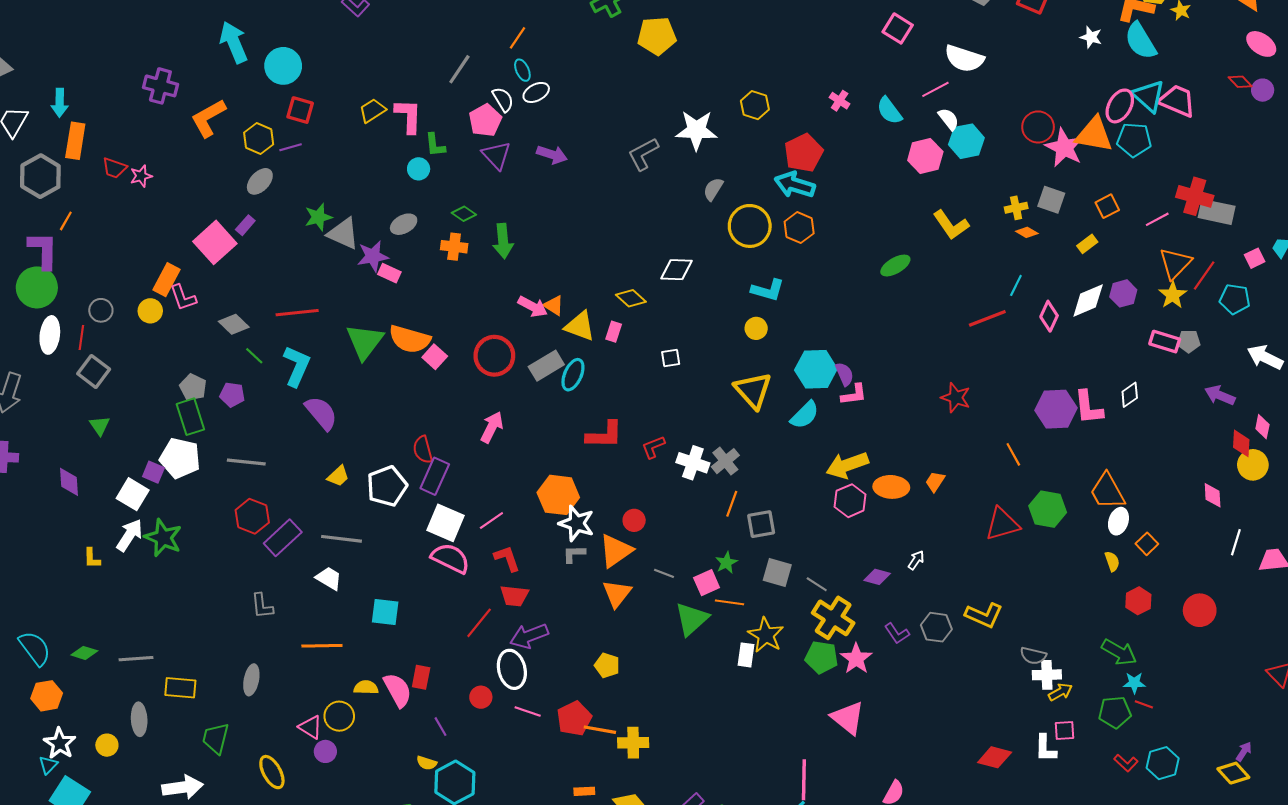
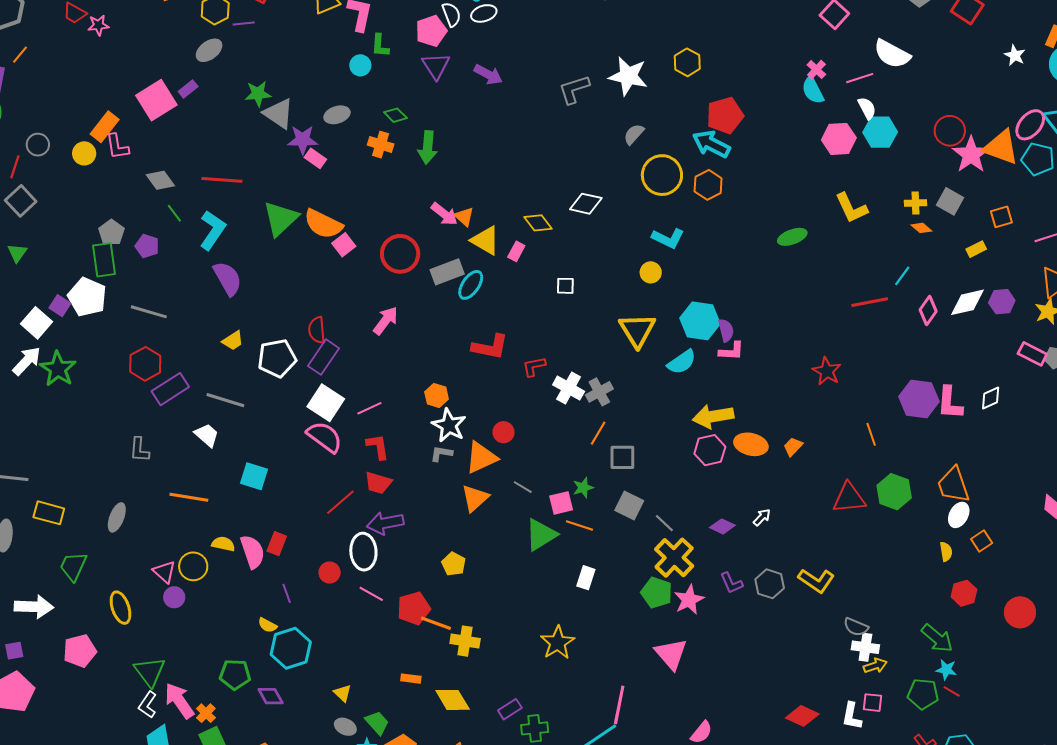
pink cross: (840, 101) -> (816, 70), moved
orange hexagon: (558, 495) -> (437, 396), size x0.6
yellow star: (766, 635) -> (558, 643), moved

